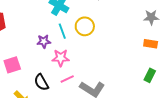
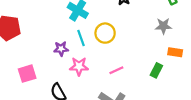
gray star: (151, 17) -> (163, 26), moved
green rectangle: (150, 75) -> (156, 70), moved
pink line: (67, 79) -> (116, 70), moved

